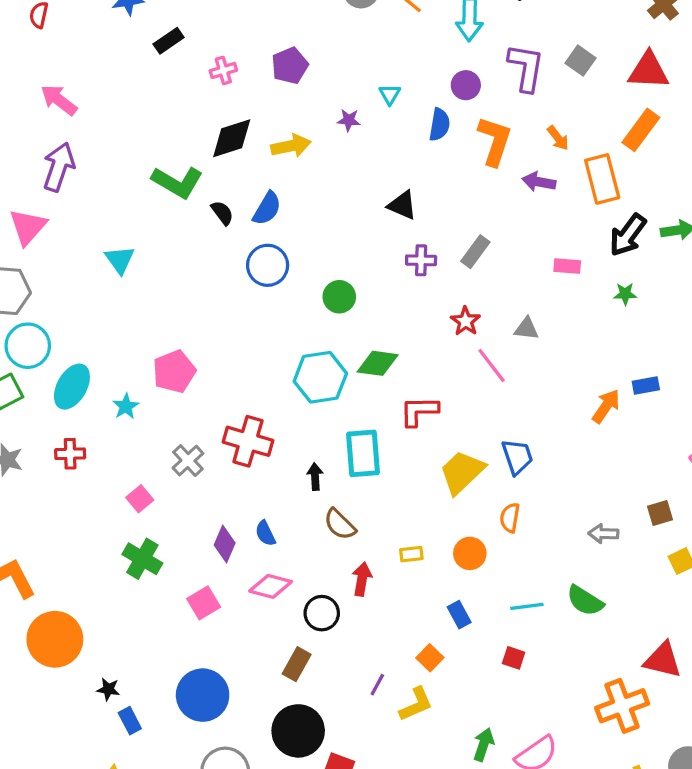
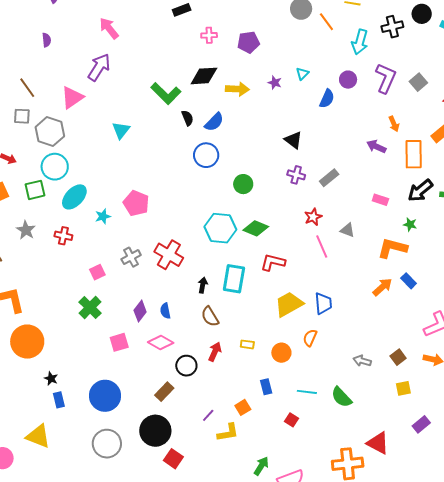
orange L-shape: (495, 141) -> (392, 248), moved, turned -108
pink pentagon: (174, 372) -> (136, 203), turned 30
blue rectangle: (646, 386) -> (409, 281), turned 42
brown square: (660, 513) -> (398, 357), turned -35

